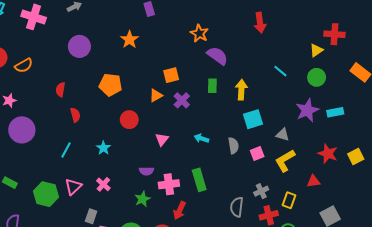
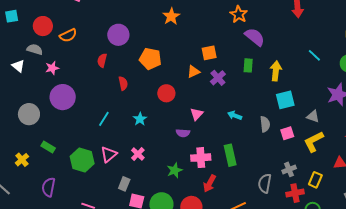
purple circle: (79, 46) -> (118, 35), moved
red semicircle: (75, 115) -> (123, 83), moved
purple semicircle: (146, 171) -> (183, 133), moved

